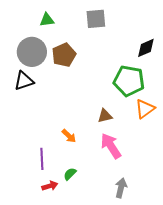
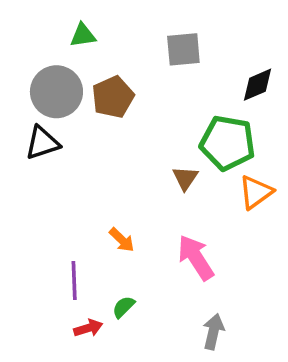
gray square: (96, 19) -> (183, 49), moved
brown triangle: (105, 116) -> (185, 178), moved, turned -42

